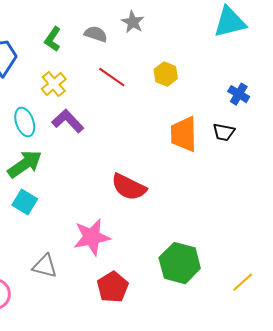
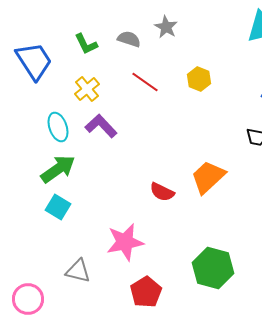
green L-shape: (53, 39) -> (86, 44), turned -60
orange trapezoid: (184, 134) -> (208, 177), moved, turned 48
red semicircle: (129, 187) -> (162, 192), size x0.7

